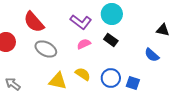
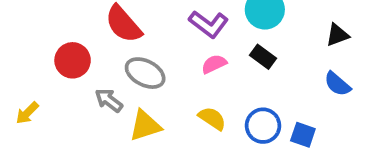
black triangle: (163, 30) -> (337, 35), moved, turned -32
yellow triangle: (58, 81) -> (145, 126), moved, turned -30
gray arrow: (13, 84) -> (109, 100), moved

